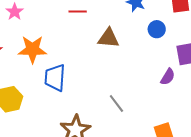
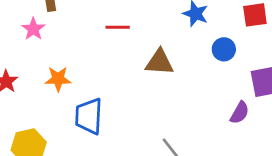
orange star: (32, 49) -> (58, 79), size x0.7

